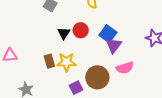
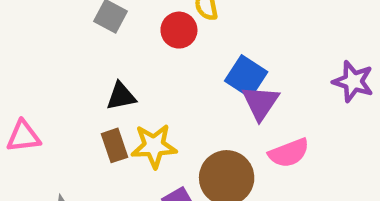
red circle: (81, 30) -> (179, 30), moved
black triangle: (64, 33) -> (121, 96), moved, turned 48

